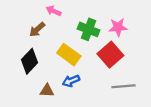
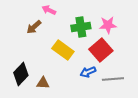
green cross: (89, 29) -> (81, 27), turned -30
black diamond: (30, 61) -> (21, 74), moved
blue arrow: (71, 81) -> (88, 72), moved

